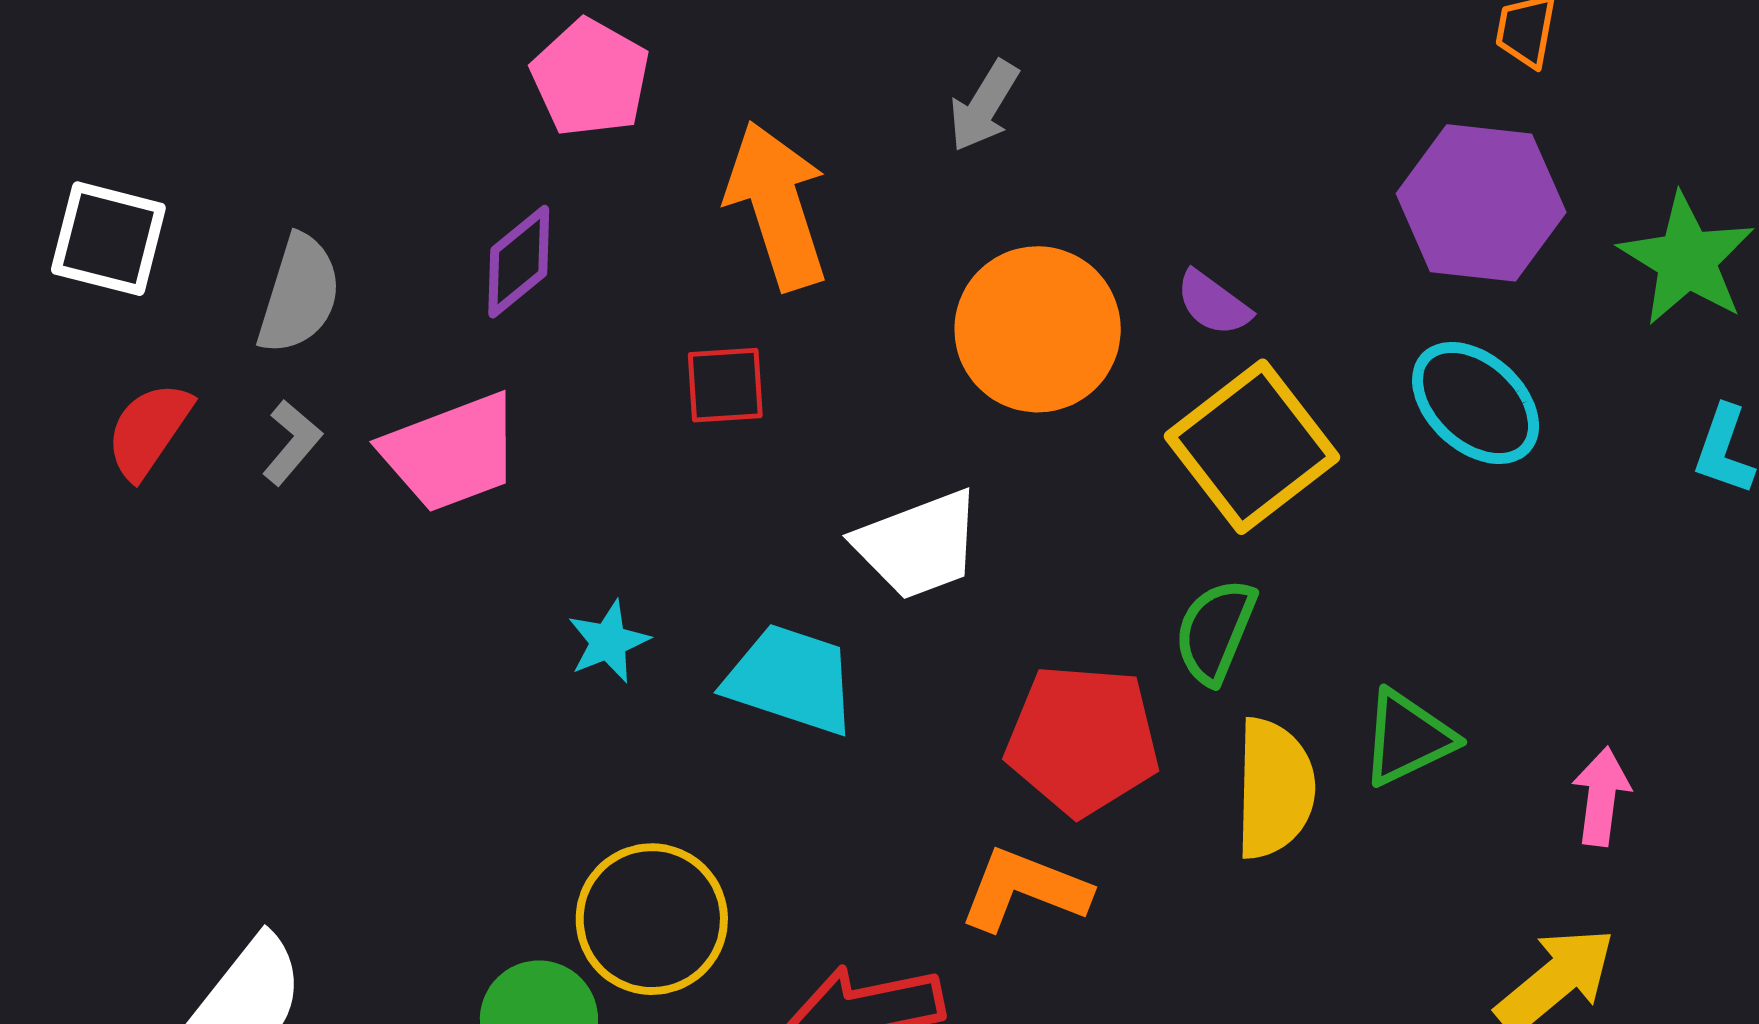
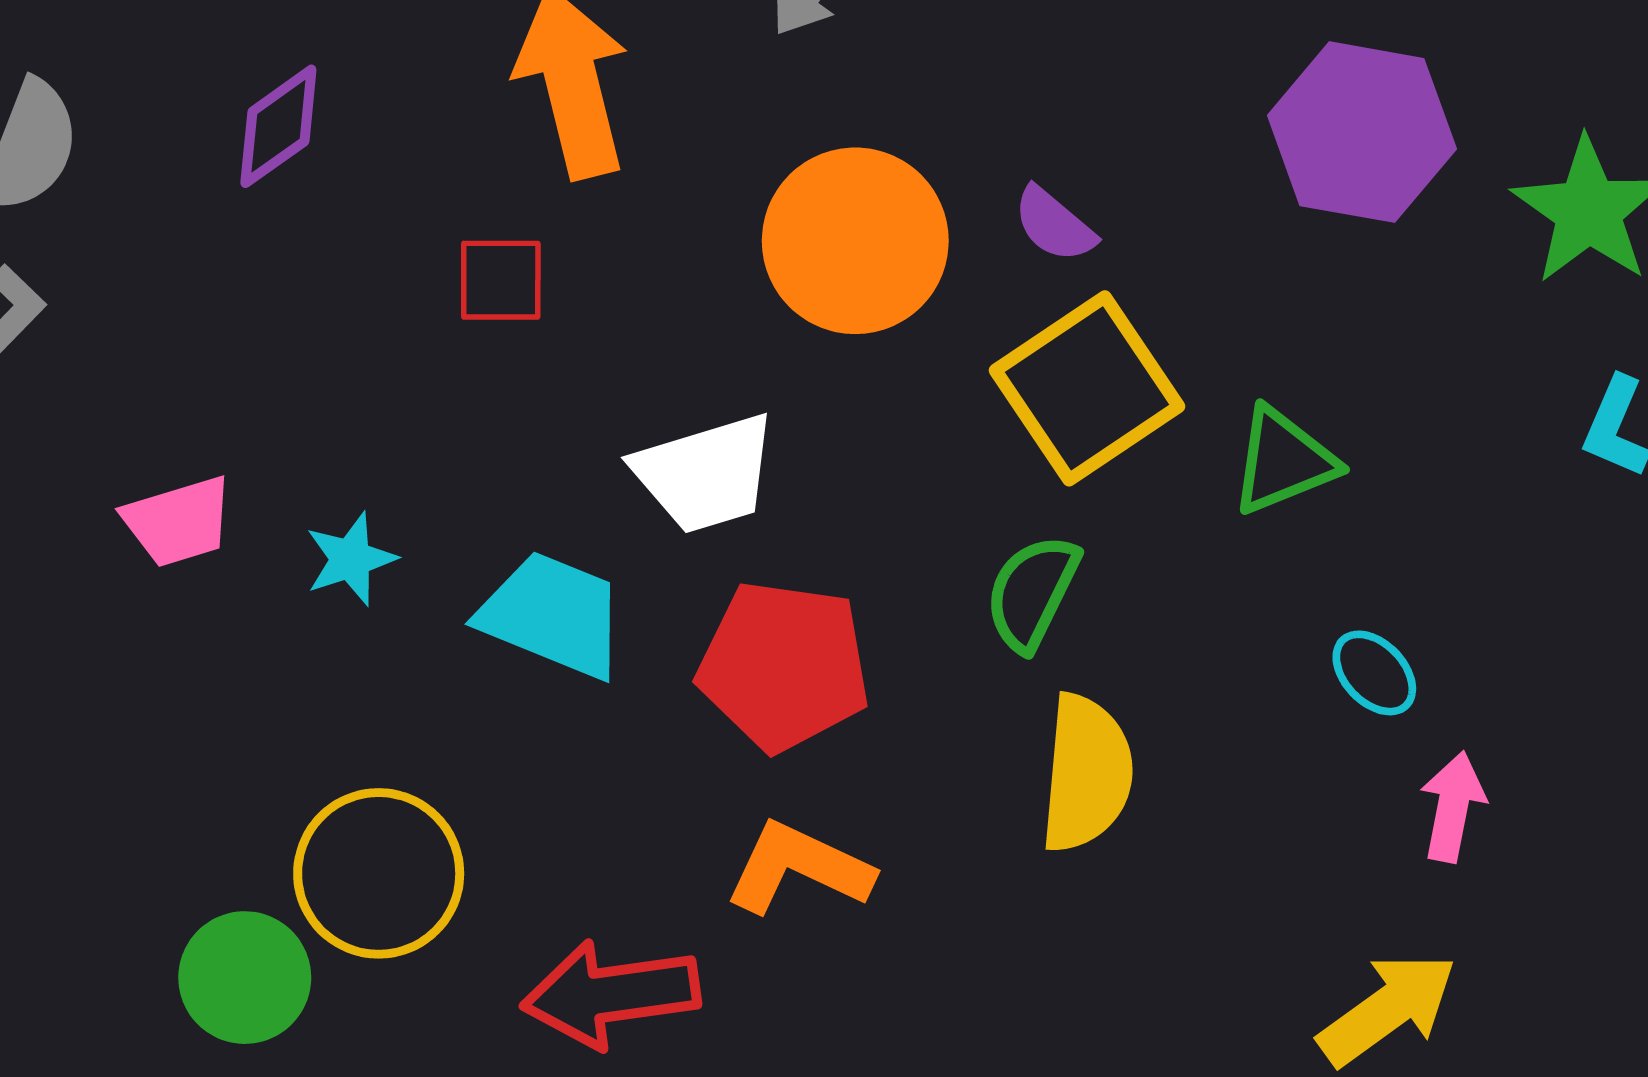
cyan ellipse: (1476, 403) -> (1374, 673), moved, size x0.6
pink trapezoid: (451, 453) -> (178, 522), moved, size x0.7
green triangle: (1408, 738) -> (1283, 461), moved
red pentagon: (1083, 740) -> (784, 666), moved

